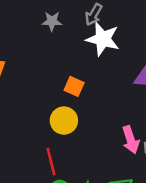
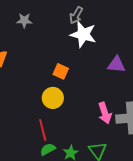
gray star: (52, 21) -> (24, 20), moved

